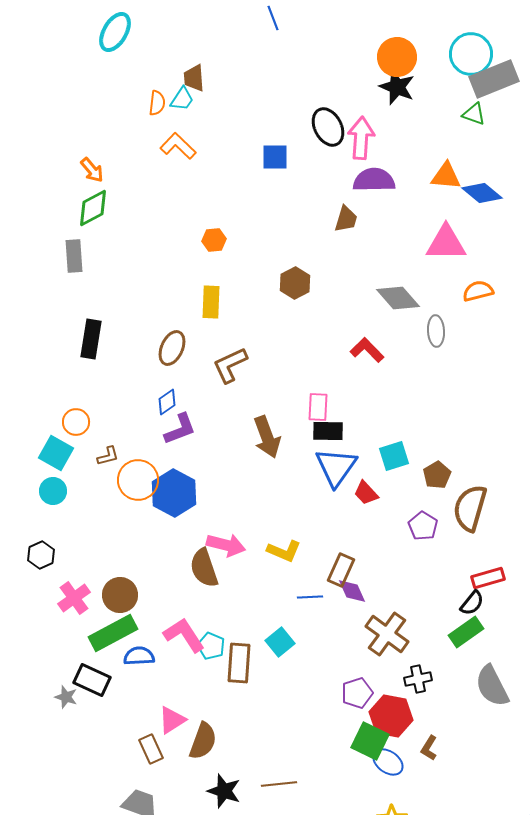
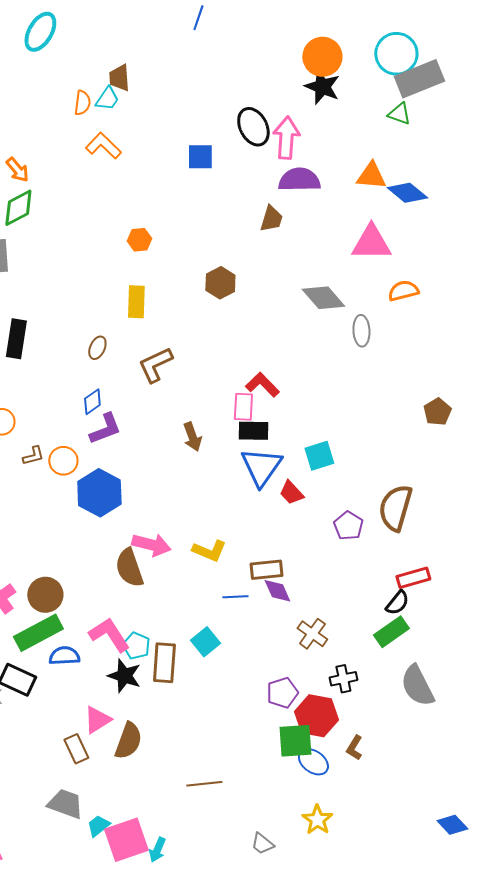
blue line: (273, 18) -> (198, 18), turned 40
brown ellipse: (172, 348) -> (97, 348), size x0.7
red L-shape: (367, 350) -> (262, 385), moved
brown arrow: (267, 437) -> (192, 437), size x0.7
brown pentagon: (437, 475) -> (437, 412), moved
orange circle: (138, 480) -> (63, 461), moved, size x0.7
brown rectangle: (341, 570) -> (266, 570), turned 60
brown cross: (387, 634) -> (312, 634), size x0.7
green square: (370, 741) -> (295, 741), turned -30
black star: (224, 791) -> (124, 676), moved

